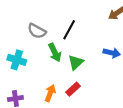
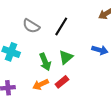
green arrow: (55, 53) -> (45, 62), moved
orange arrow: (50, 93) -> (41, 84), turned -140

